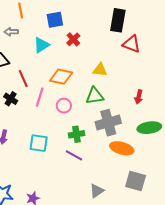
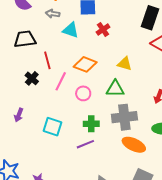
gray arrow: (11, 32) -> (53, 14), moved
cyan triangle: (41, 45) -> (71, 30), turned 42
purple line: (74, 155) -> (85, 144), turned -60

